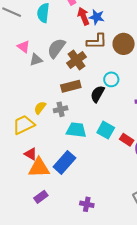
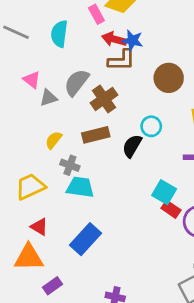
red arrow: (83, 16) -> (114, 39), turned -54
brown L-shape: (97, 41) -> (122, 60), moved
yellow semicircle: (40, 108) -> (54, 140), moved
gray cross: (61, 109) -> (70, 165), moved, turned 32
cyan trapezoid: (76, 130) -> (80, 187), moved
cyan square: (106, 130) -> (164, 192), moved
orange triangle: (39, 168) -> (29, 258), moved

